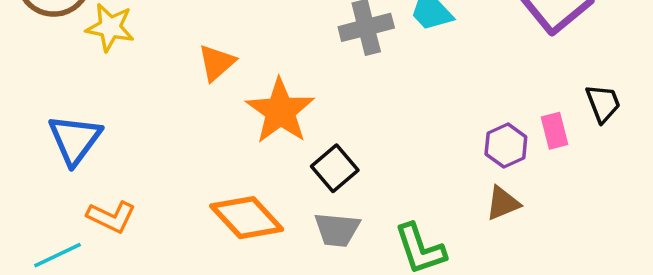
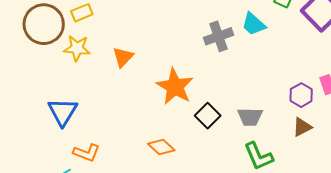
orange triangle: (217, 63) -> (123, 57), moved
orange diamond: (247, 218) -> (161, 147), size x0.7
gray trapezoid: (337, 230) -> (250, 117), moved

